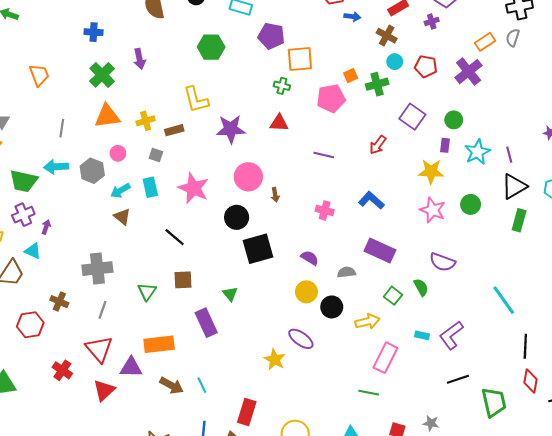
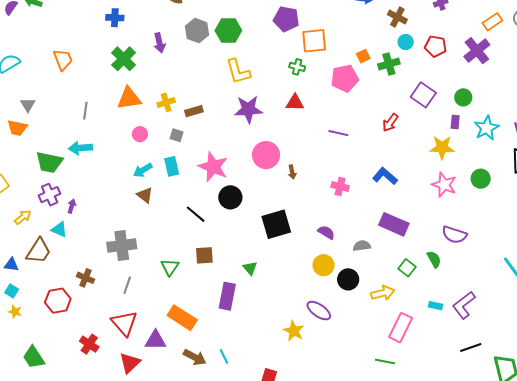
yellow L-shape: (196, 100) -> (238, 71), moved
gray hexagon: (92, 171) -> (197, 31), moved
black circle: (237, 217) -> (230, 197), moved
purple rectangle: (206, 323) -> (227, 296), turned 36
orange rectangle: (159, 344) -> (182, 318), turned 40

